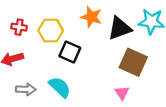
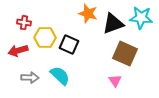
yellow hexagon: (51, 31) -> (45, 38), moved

